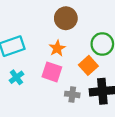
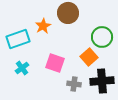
orange star: (57, 48) -> (43, 26), moved

